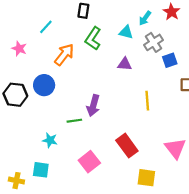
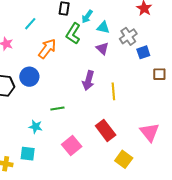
cyan arrow: (145, 18) -> (87, 16), moved
purple triangle: (125, 64) -> (102, 48), moved, turned 40
yellow line: (147, 101) -> (113, 91), moved
purple arrow: (93, 106) -> (88, 80), moved
yellow square: (146, 178) -> (124, 159), turned 30

